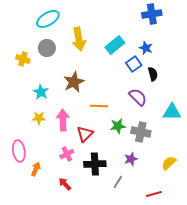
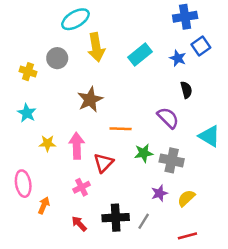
cyan ellipse: (48, 19) -> (75, 19), moved
blue square: (134, 64) -> (201, 46), moved
cyan star: (41, 92) -> (27, 113), moved
cyan triangle: (172, 112) -> (209, 136), turned 30
yellow semicircle: (169, 163) -> (186, 198), moved
black cross: (95, 164) -> (116, 218), moved

